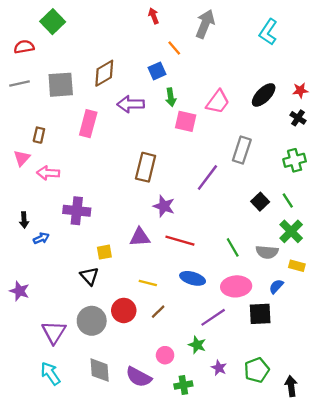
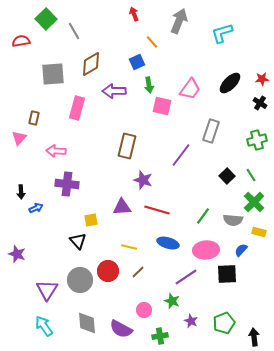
cyan L-shape: (268, 32) -> (222, 33), moved, turned 40
gray line: (19, 84) -> (74, 31), moved, turned 72
pink arrow: (48, 173) -> (56, 151), moved
green line: (233, 247) -> (203, 216), turned 66

